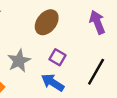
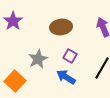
brown ellipse: (47, 22) -> (61, 27), turned 45

